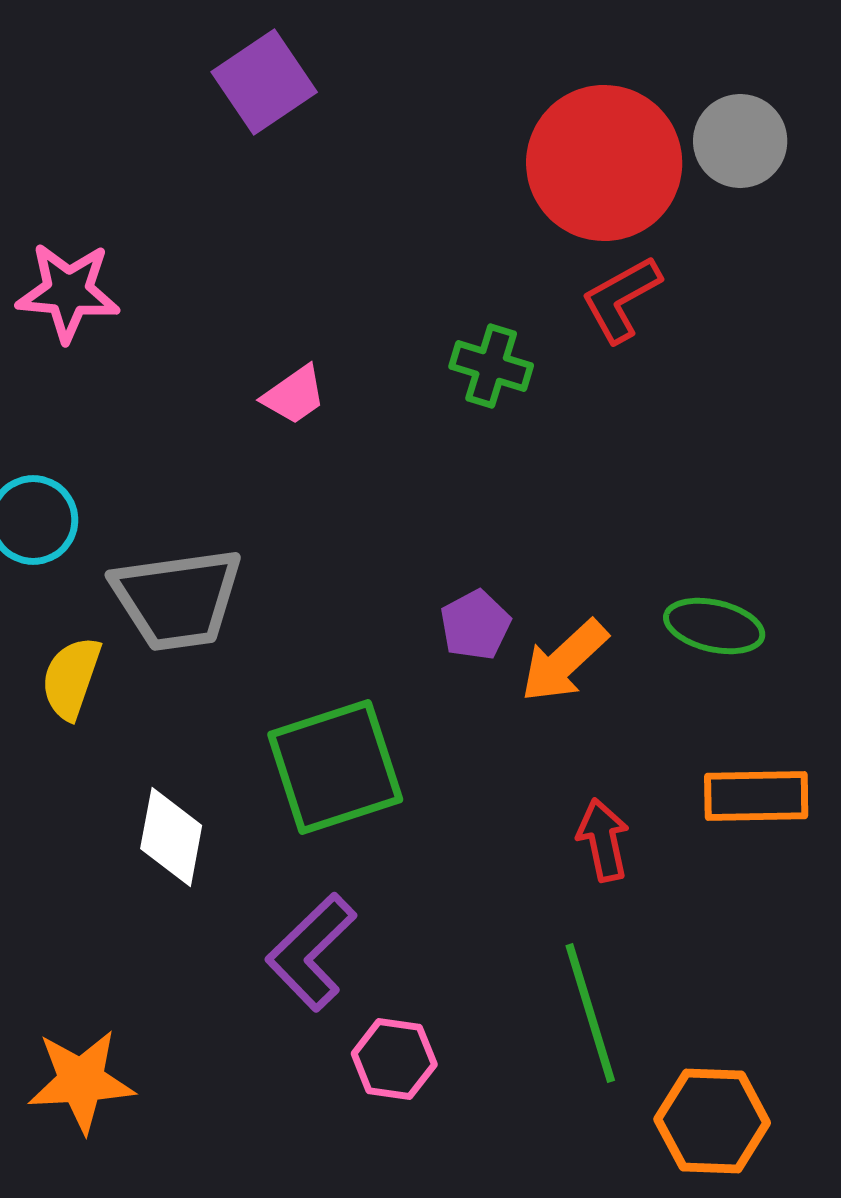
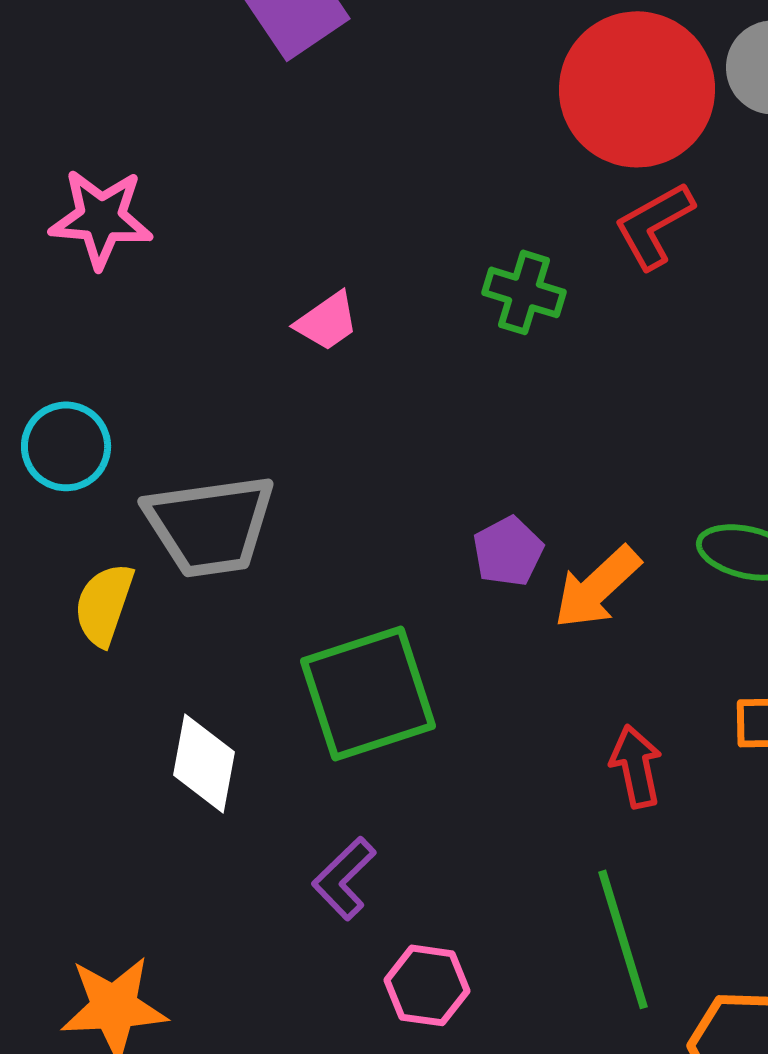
purple L-shape: (311, 952) -> (344, 878), size x0.7

